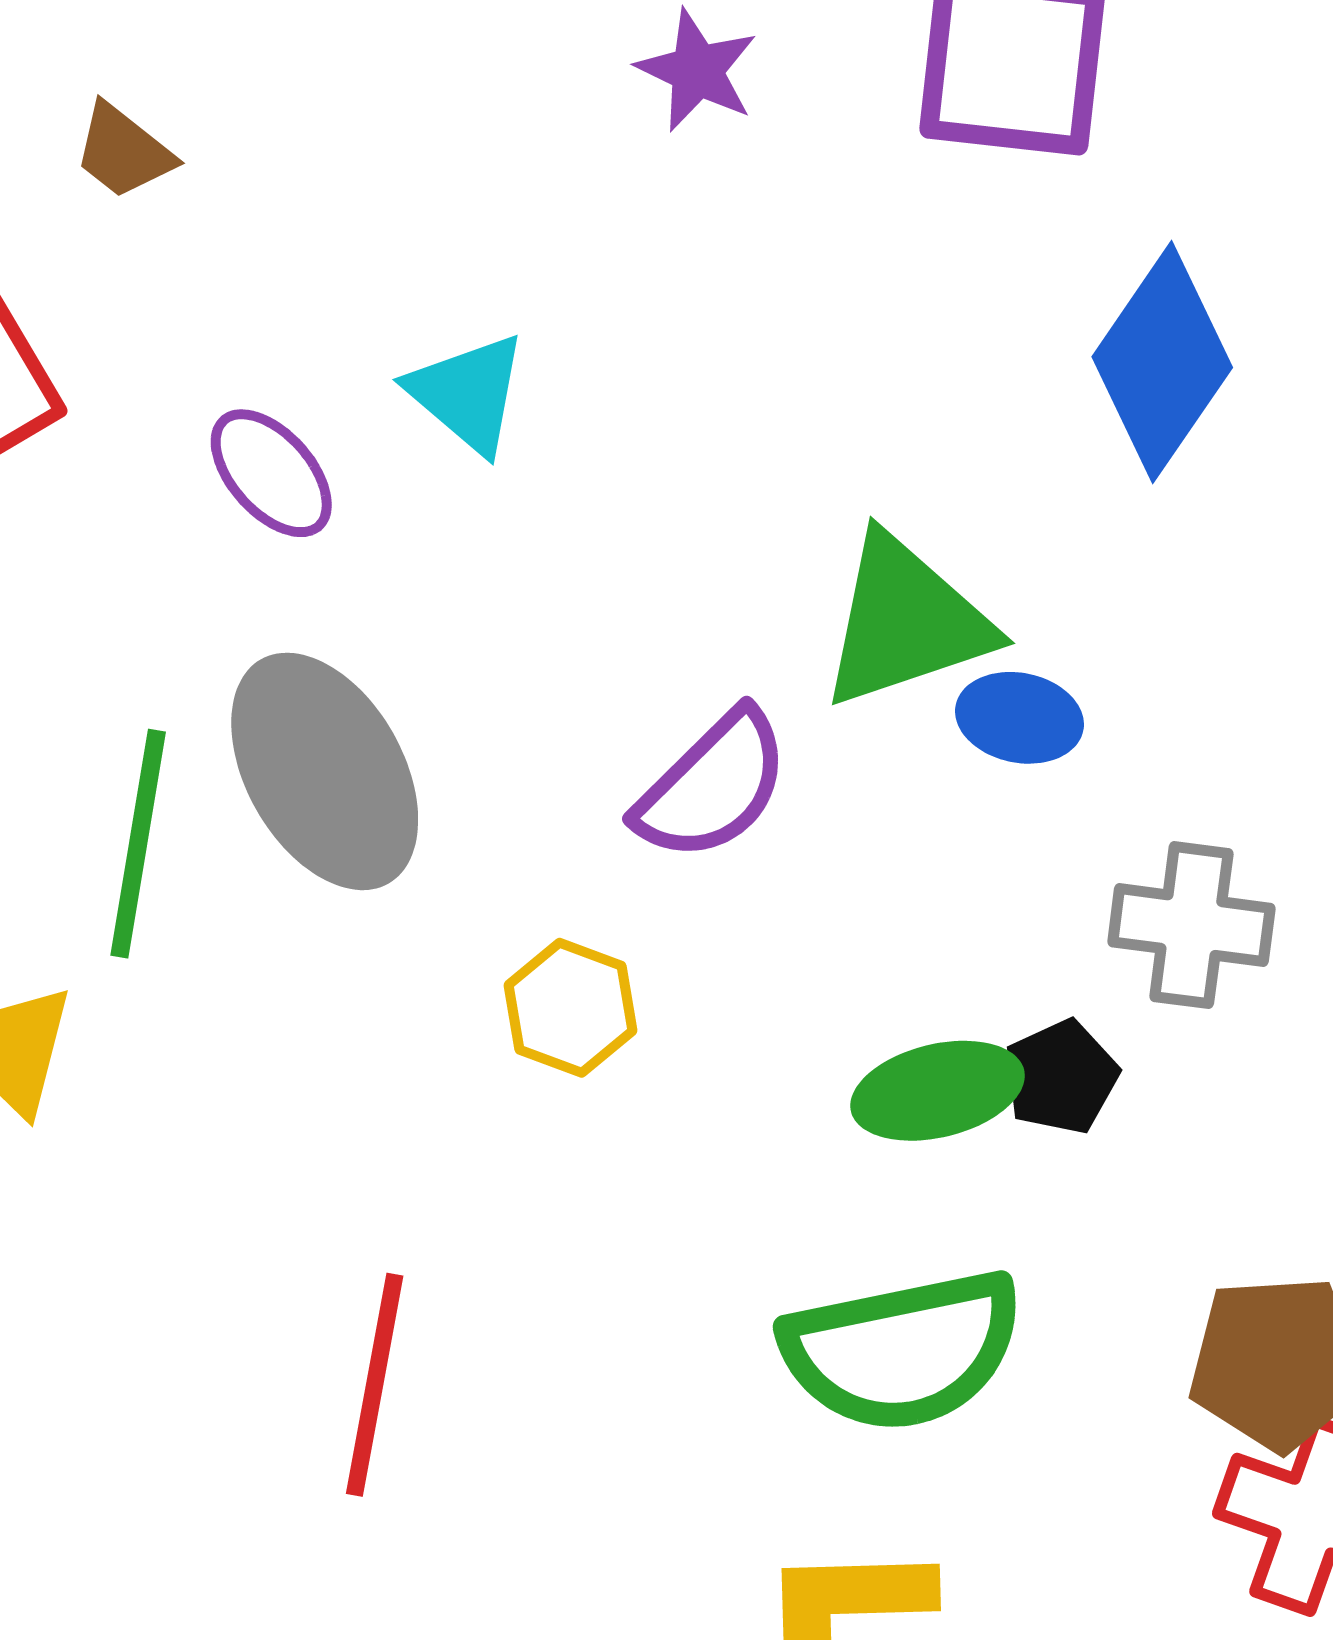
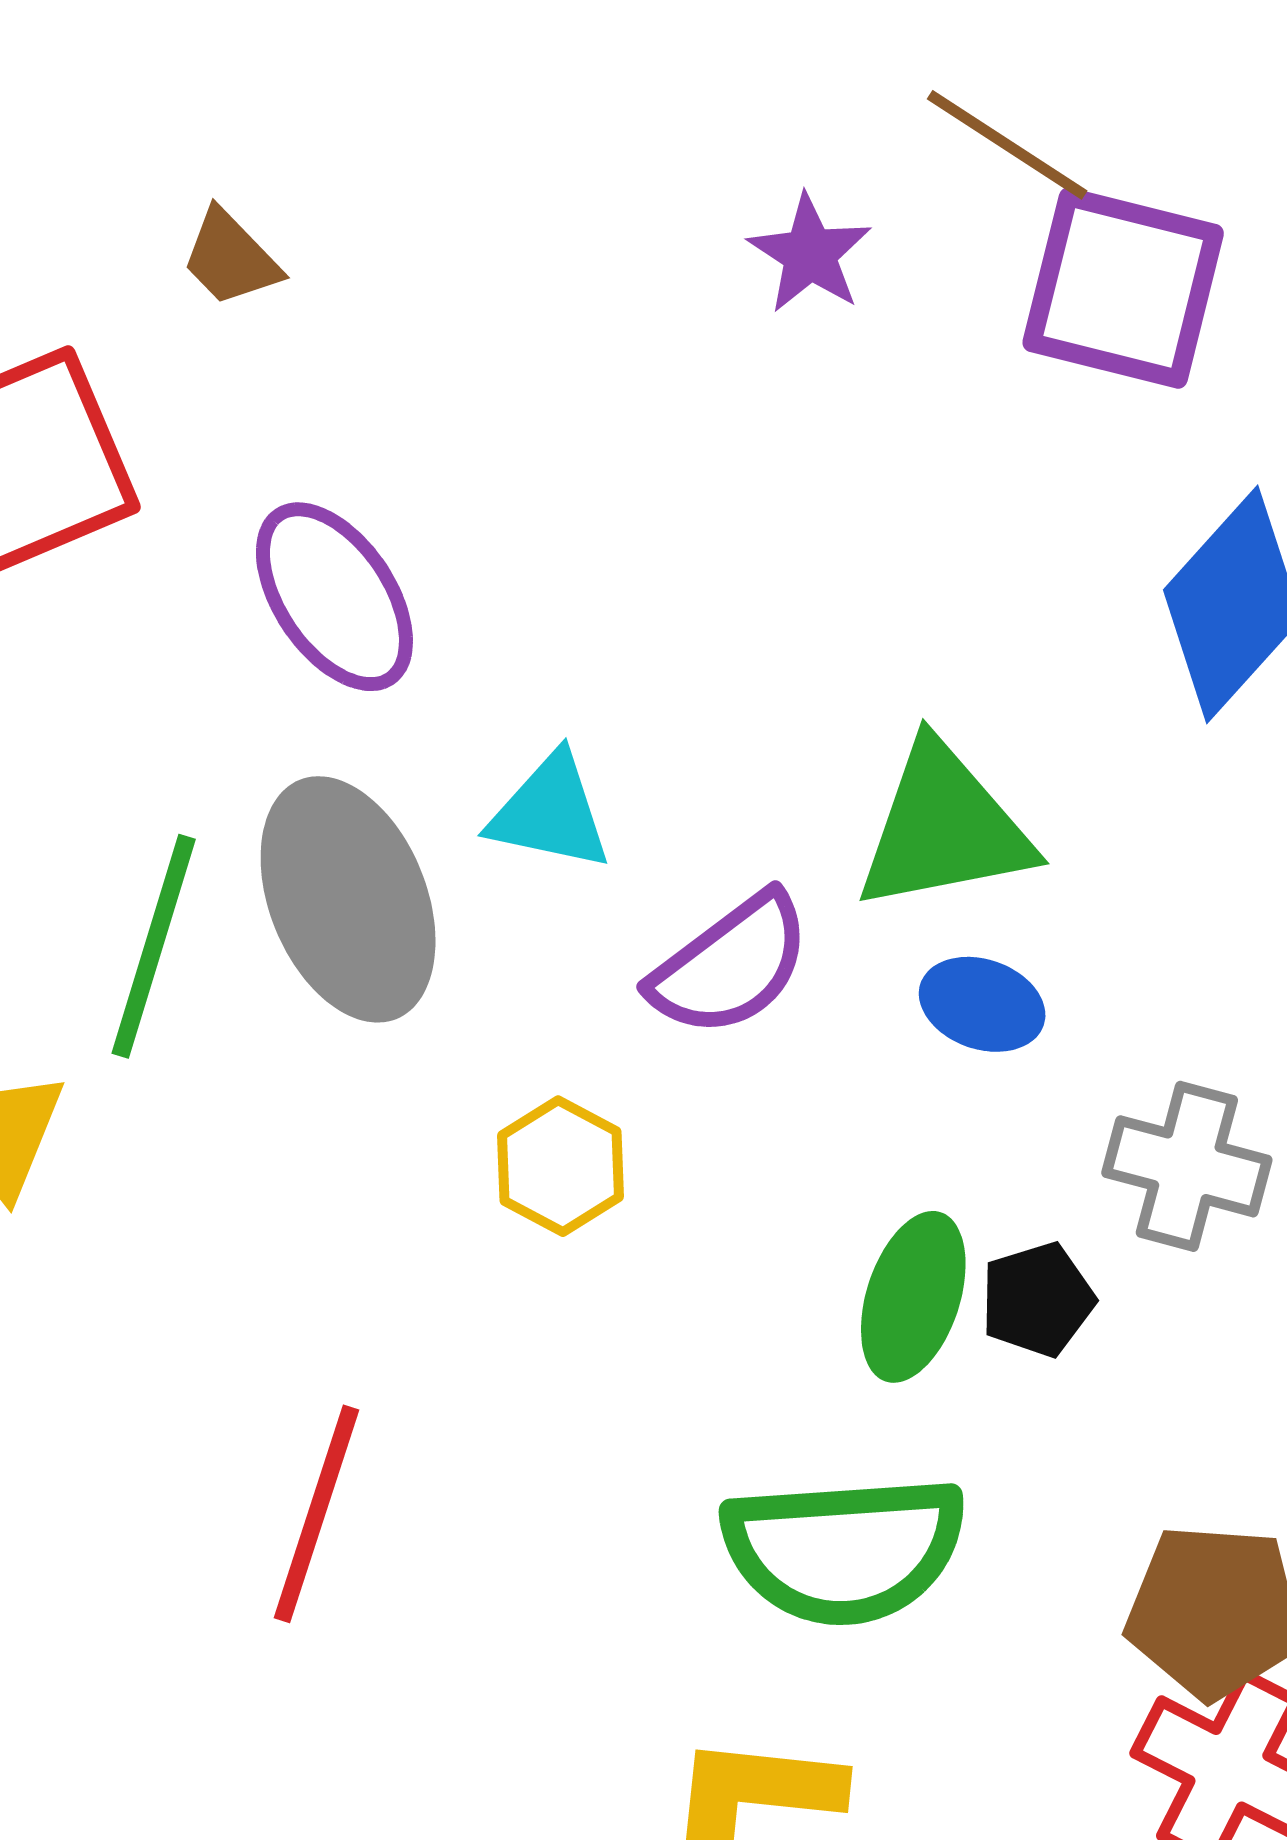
cyan triangle: (468, 393) -> (550, 812), moved, turned -36
purple ellipse: (271, 473) -> (334, 597), size x1.4
blue ellipse: (1019, 718) -> (982, 1004), moved
green ellipse: (938, 1091) -> (913, 1297), turned -66

